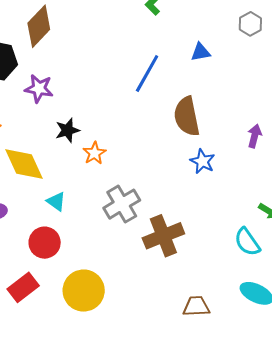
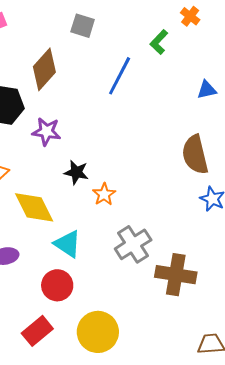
blue line: (147, 74) -> (120, 76), moved
black star: (67, 130) -> (76, 172), turned 30
cyan triangle: (56, 201) -> (68, 244), size x1.4
brown cross: (163, 236) -> (176, 275), turned 33

